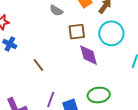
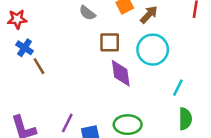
brown line: (38, 65) -> (39, 66), moved

